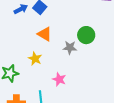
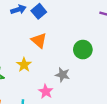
gray star: (70, 48) -> (63, 75), moved

